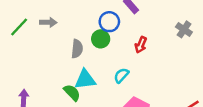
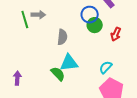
green line: (19, 27) -> (25, 19), moved, turned -60
green circle: (101, 39) -> (95, 25), moved
cyan semicircle: (121, 75) -> (106, 67), moved

